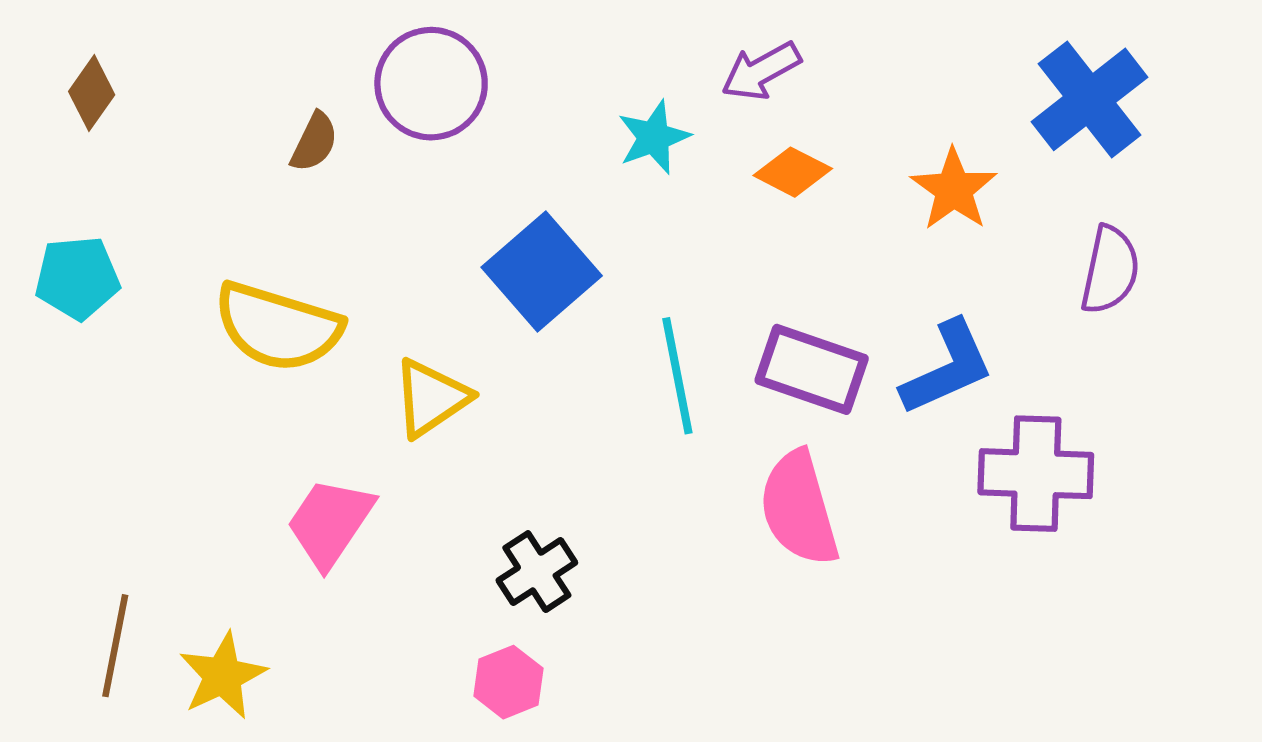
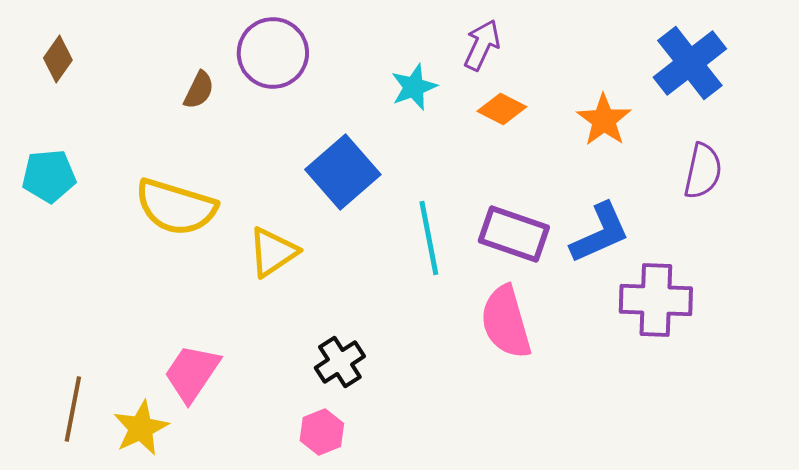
purple arrow: (761, 71) -> (482, 45), turned 144
pink trapezoid: (330, 523) -> (192, 373), moved

